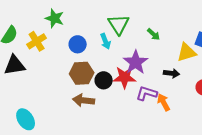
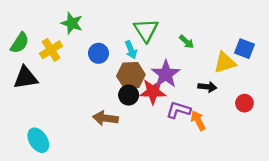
brown hexagon: (82, 73) -> (131, 75), moved

